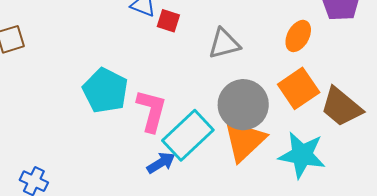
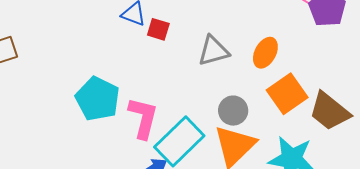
orange ellipse: (298, 36) -> (265, 53), moved
gray circle: (243, 105) -> (233, 111), size x0.6

